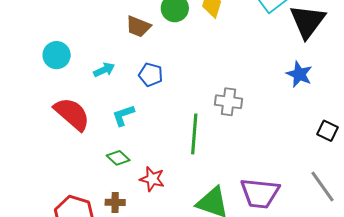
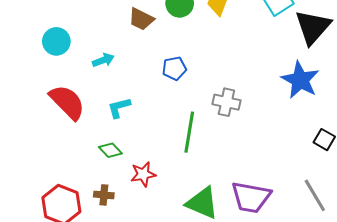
blue star: (299, 74) -> (300, 80), size x1.4
blue pentagon: (151, 75) -> (174, 68), moved, turned -30
red star: (152, 179) -> (143, 174), turned -30

